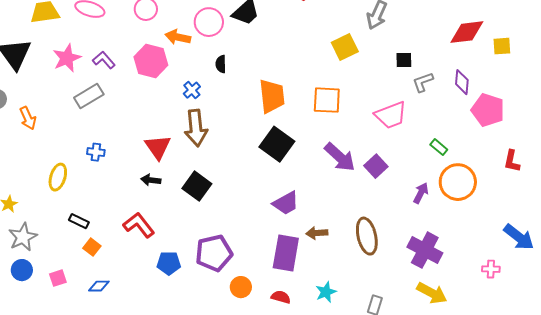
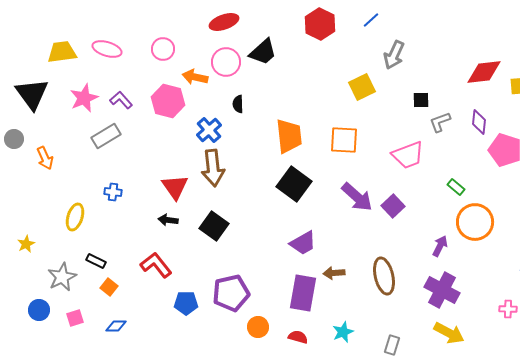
blue cross: (192, 90) -> (209, 130), size x1.4
purple arrow: (421, 193) -> (440, 246), moved
gray star: (23, 237) -> (62, 277), moved

